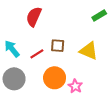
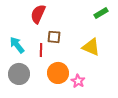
brown square: (58, 46) -> (54, 37), moved
red line: (37, 54) -> (41, 50), turned -56

